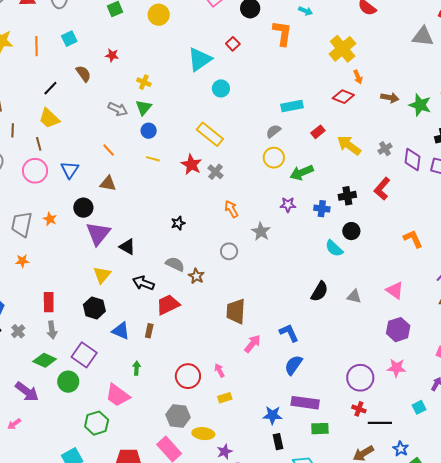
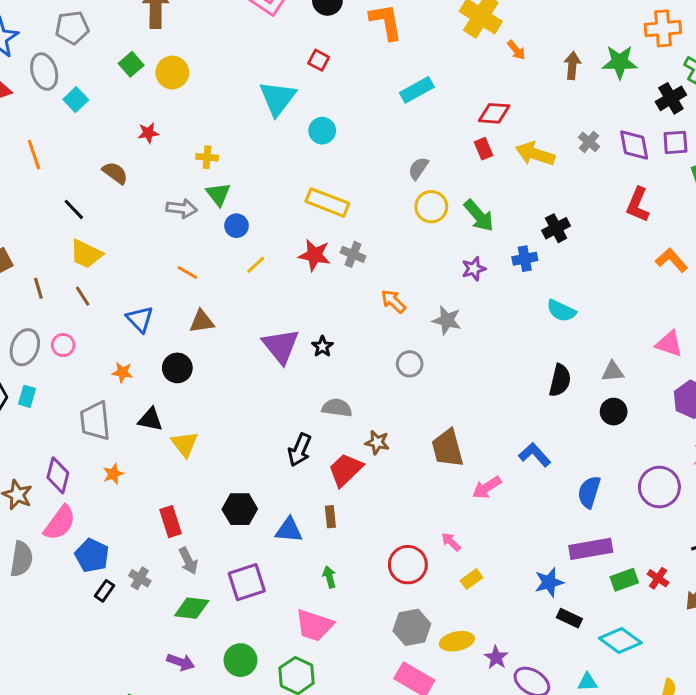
yellow circle: (159, 15) -> (172, 73), moved
cyan square: (69, 39) -> (76, 100), moved
black line: (50, 88) -> (74, 209), turned -70
red diamond: (343, 97) -> (494, 113), moved
brown arrow: (390, 98) -> (572, 66), turned -78
cyan rectangle: (292, 106) -> (417, 90), moved
red rectangle: (318, 132) -> (483, 149), turned -56
yellow line: (153, 159) -> (256, 265), turned -40
pink circle: (35, 171) -> (63, 345), moved, size x0.6
green arrow: (302, 173) -> (479, 216), turned -90
red L-shape: (382, 189) -> (638, 205), moved
orange star: (50, 219) -> (122, 372), moved
black circle: (351, 231) -> (614, 412), moved
purple triangle: (98, 234) -> (281, 346), moved
black triangle: (127, 247) -> (150, 419), moved
yellow triangle: (102, 275) -> (185, 444), moved
brown star: (196, 276) -> (377, 442), moved
black arrow: (143, 283) -> (300, 450), turned -70
pink arrow: (253, 344) -> (487, 488), turned -144
purple square: (84, 355) -> (247, 582), turned -35
blue semicircle: (293, 365) -> (589, 492), moved
green circle: (68, 382) -> (240, 660), moved
purple arrow: (27, 392) -> (181, 662), size x0.7
red cross: (359, 409) -> (658, 578), moved, turned 32
black rectangle: (278, 442) -> (569, 618), turned -35

